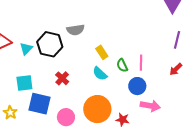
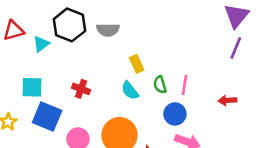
purple line: (177, 40) -> (236, 48), moved
black hexagon: (50, 44) -> (69, 25), moved
red arrow: (176, 69) -> (227, 100), turned 32
red cross: (62, 78) -> (81, 89), turned -32

